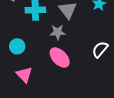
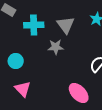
pink ellipse: (60, 57) -> (79, 93), moved

